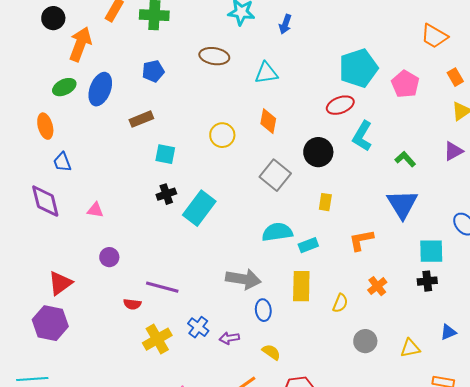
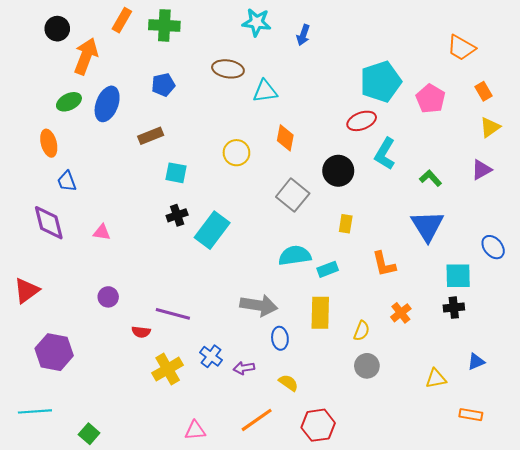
cyan triangle: (266, 73) -> (265, 91), moved
orange L-shape: (361, 240) -> (384, 264), turned -92
purple circle: (109, 257) -> (108, 297), moved
red triangle: (60, 283) -> (27, 291), moved
gray circle: (365, 341) -> (367, 366), moved

